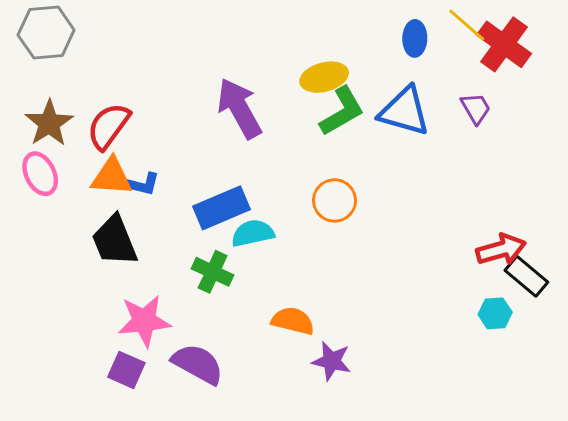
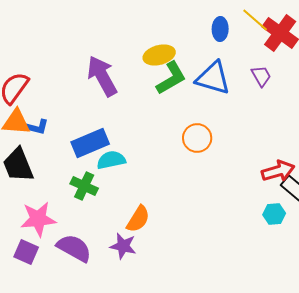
orange circle: (335, 200) -> (197, 138), moved
orange semicircle: (293, 321) -> (138, 219), turned 108
purple star: (332, 361) -> (123, 246), moved

